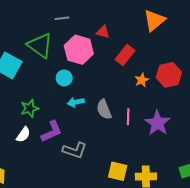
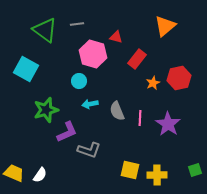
green triangle: (40, 46) -> (45, 30), moved
green star: (30, 108) -> (46, 110), size x1.4
white semicircle: (23, 135) -> (40, 175), moved

